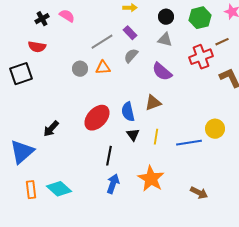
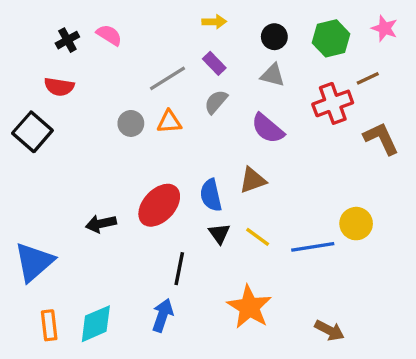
black square: (21, 74) -> (32, 132), turned -30
black arrow: (51, 129) -> (101, 224), moved, turned 36
yellow line: (156, 137) -> (258, 237), turned -63
blue arrow: (113, 184) -> (163, 315), moved
cyan diamond: (59, 189) -> (96, 324), turned -65

